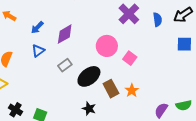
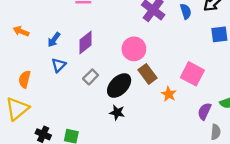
pink square: (130, 58) -> (192, 74), moved, size x1.5
brown rectangle: (111, 89) -> (148, 74), moved
black star: (89, 109) -> (117, 113), moved

